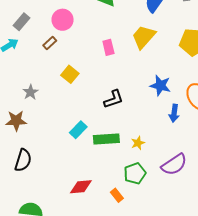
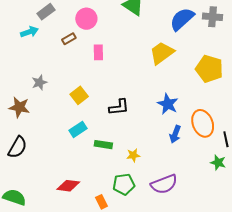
pink rectangle: (108, 47) -> (98, 52), moved
yellow square: (70, 74) -> (79, 95), moved
green rectangle: (106, 139) -> (103, 145), size x0.7

